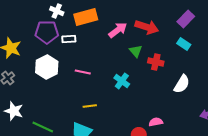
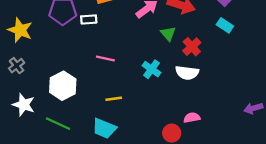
red cross: (156, 62) -> (192, 47), turned 35
white hexagon: (47, 67) -> (63, 86), moved
white semicircle: (182, 84) -> (187, 73), moved, turned 66

